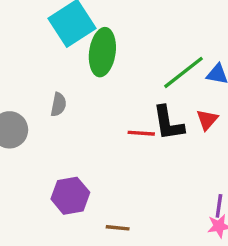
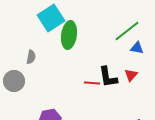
green line: (183, 72) -> (127, 31), moved
gray semicircle: (58, 105) -> (31, 57), moved

